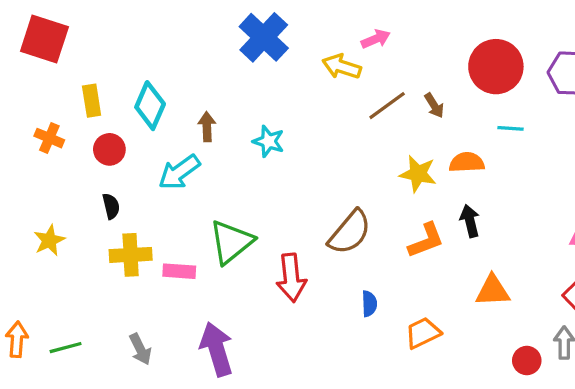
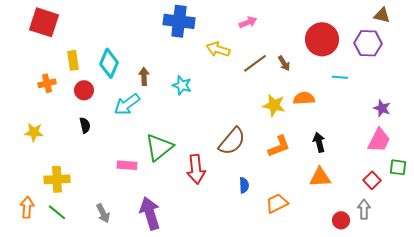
blue cross: (264, 37) -> (179, 21), turned -36
yellow arrow: (342, 67) -> (218, 49), moved
cyan line: (511, 128) -> (340, 77), moved
orange cross: (49, 138) -> (47, 83), turned -36
black arrow: (470, 221) -> (319, 142), moved
yellow star: (49, 240) -> (34, 132), moved, turned 30
yellow cross: (131, 255) -> (57, 179), moved
green line: (66, 348) -> (57, 212), turned 54

